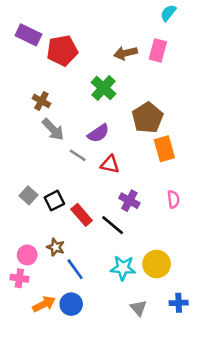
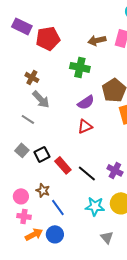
green cross: (104, 88) -> (80, 67), turned -30
purple semicircle: (98, 133) -> (86, 102), moved
gray line: (78, 155) -> (28, 119), moved
red triangle: (110, 164) -> (85, 126), turned -35
purple cross: (129, 201) -> (115, 170), moved
pink cross: (19, 278) -> (24, 216), moved

